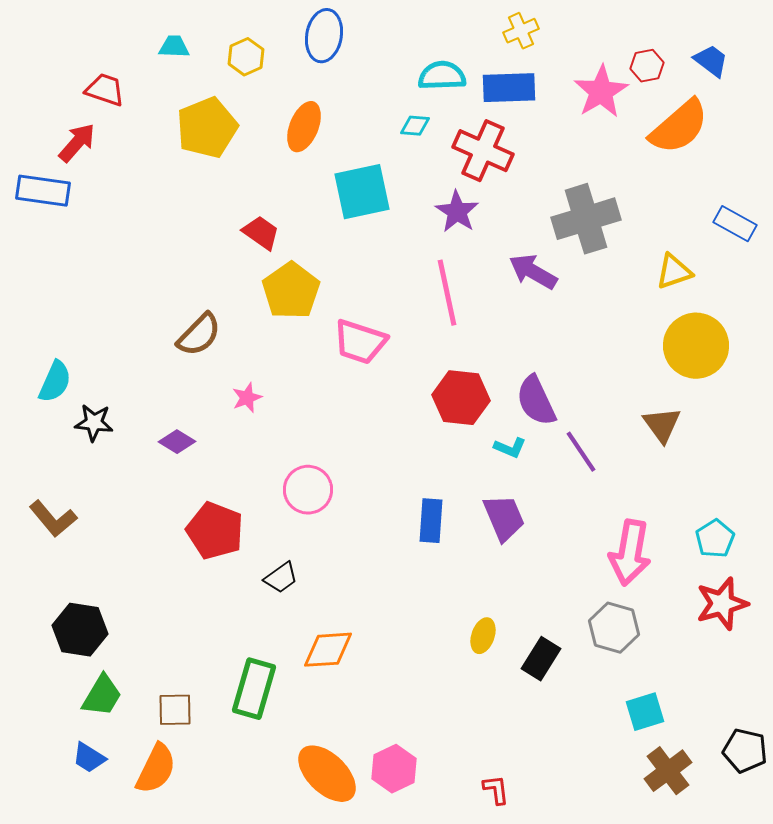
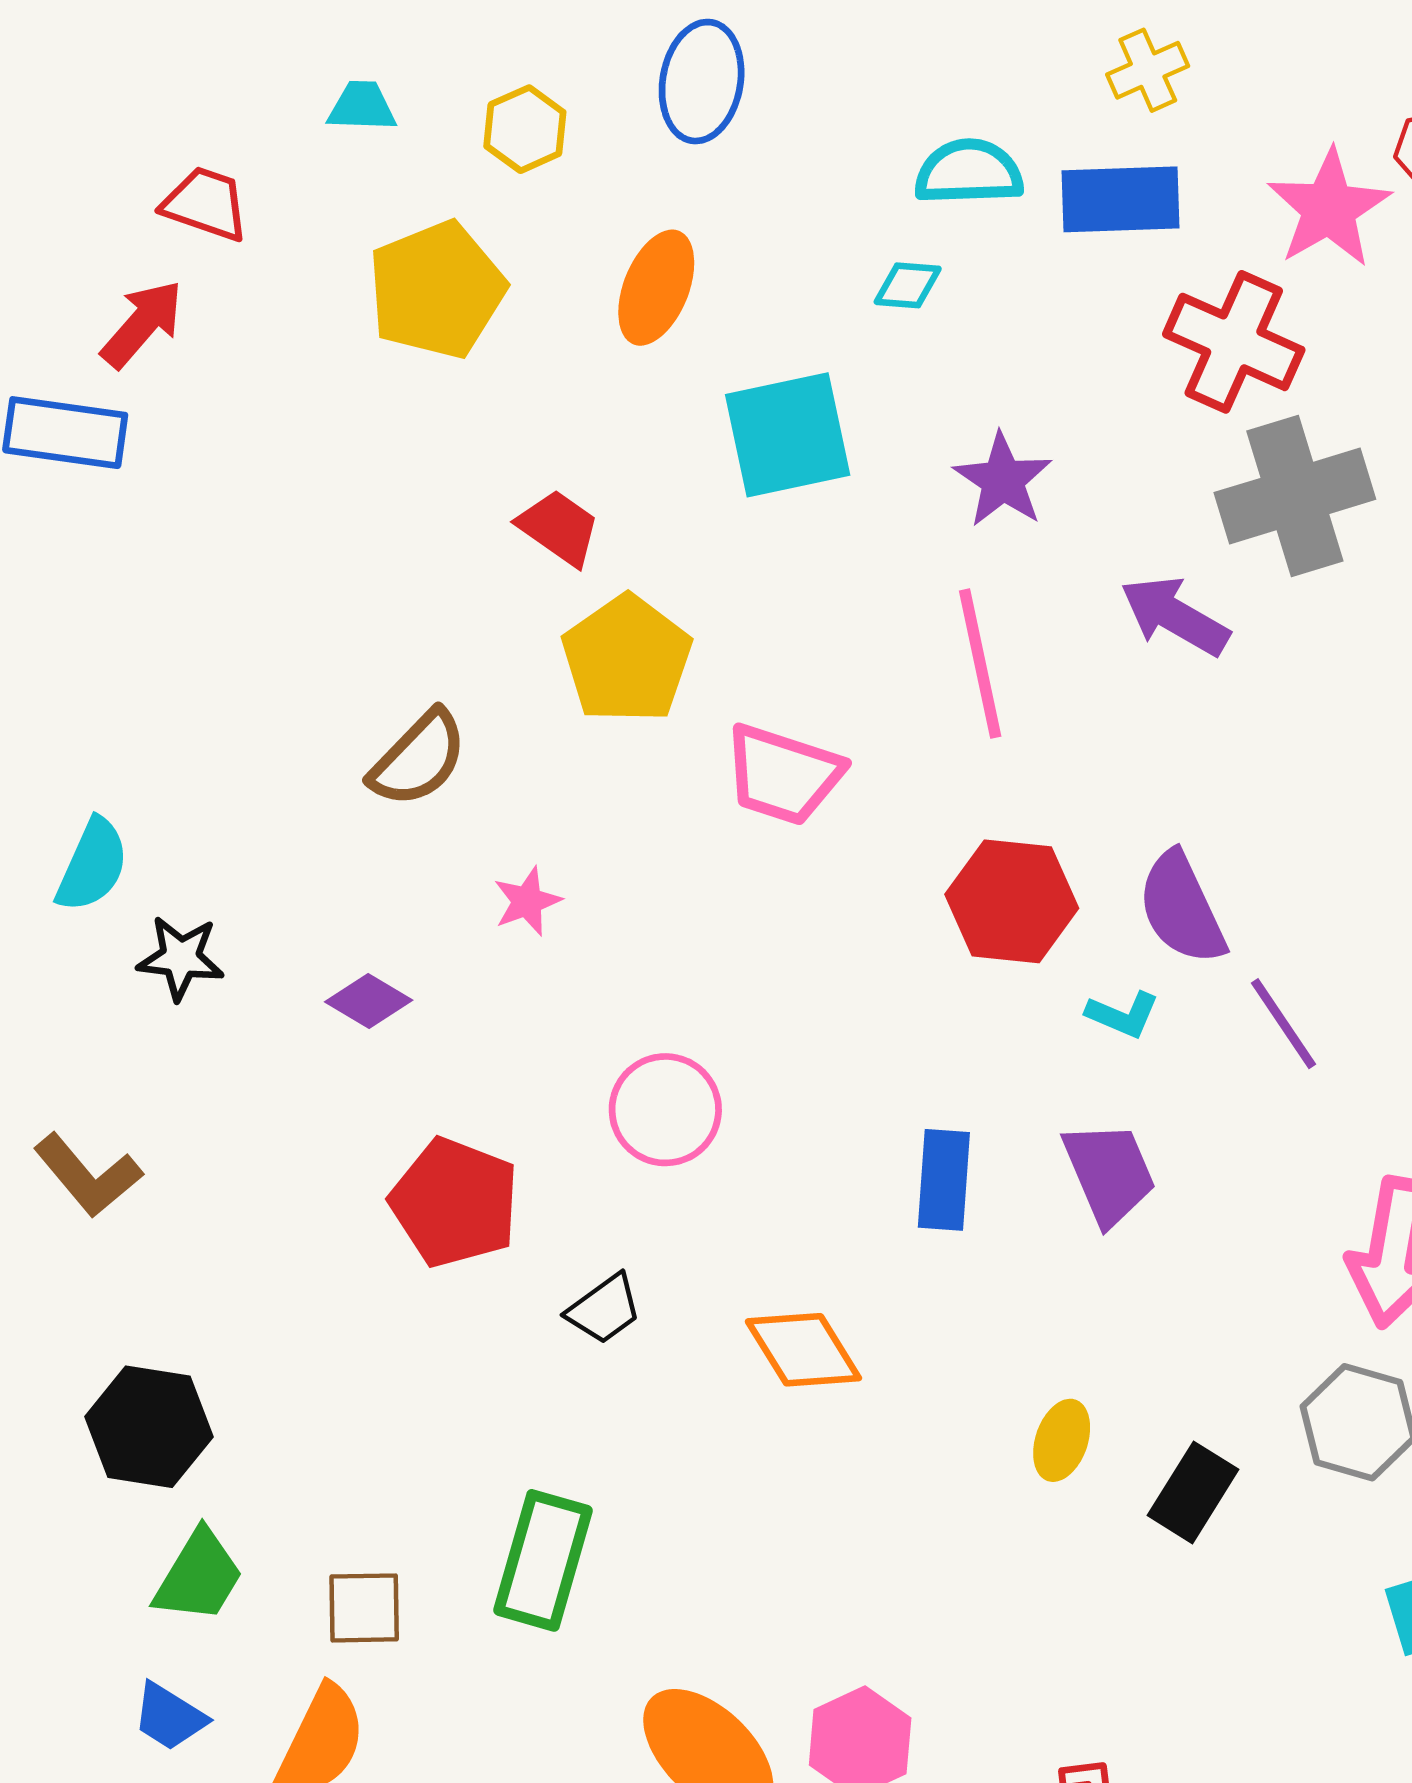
red cross: (483, 151) -> (1234, 342), moved
orange diamond: (328, 650) -> (803, 1350), moved, turned 62

